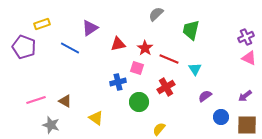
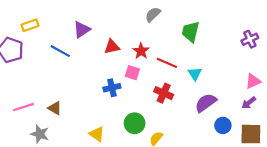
pink triangle: (249, 58) -> (253, 81), moved, turned -49
red cross: (166, 87) -> (164, 93), turned -36
purple semicircle: (205, 96) -> (206, 103), size x1.5
green circle: (139, 102) -> (135, 123), moved
yellow triangle: (96, 118) -> (97, 134), moved

